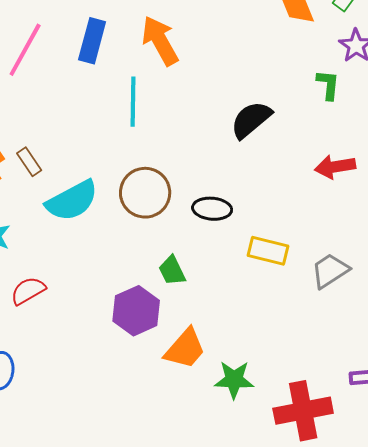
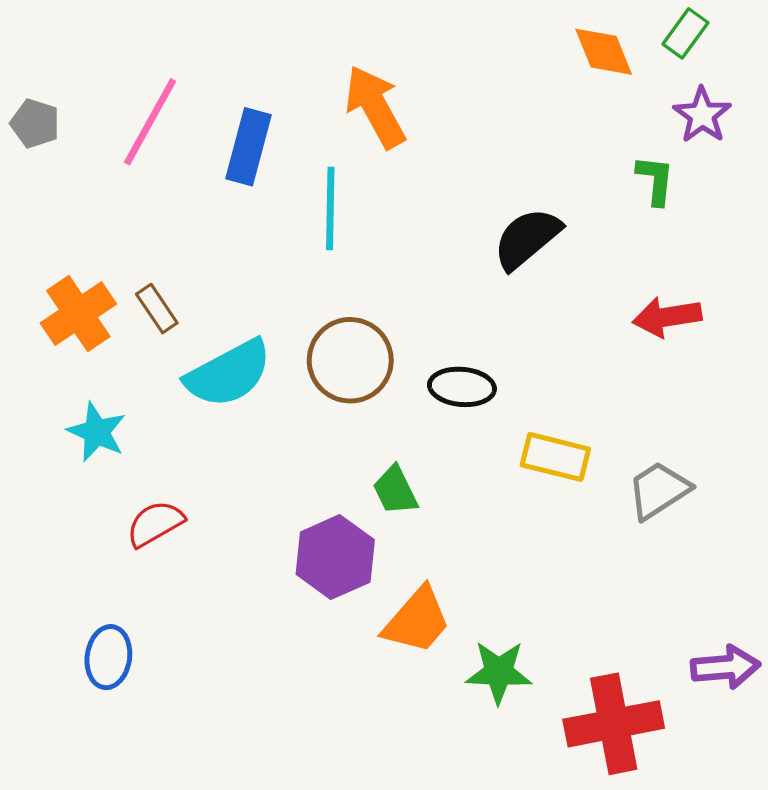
blue rectangle: (92, 41) -> (248, 147), moved

